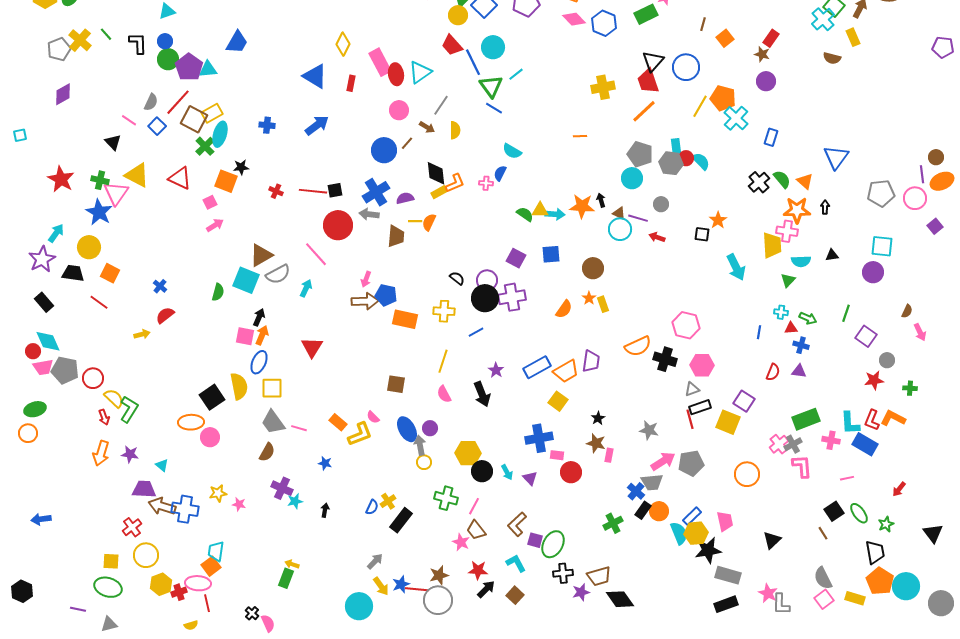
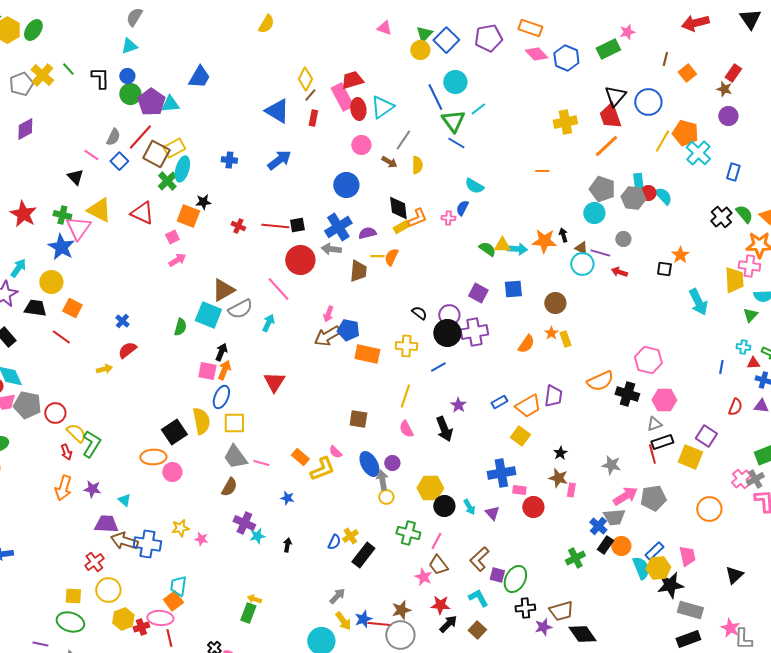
red trapezoid: (452, 45) -> (352, 80), moved, turned 115
brown line: (407, 143) -> (310, 95), moved
brown arrow: (365, 301) -> (327, 336), turned 152
blue rectangle: (537, 367) -> (499, 402), size x0.6

